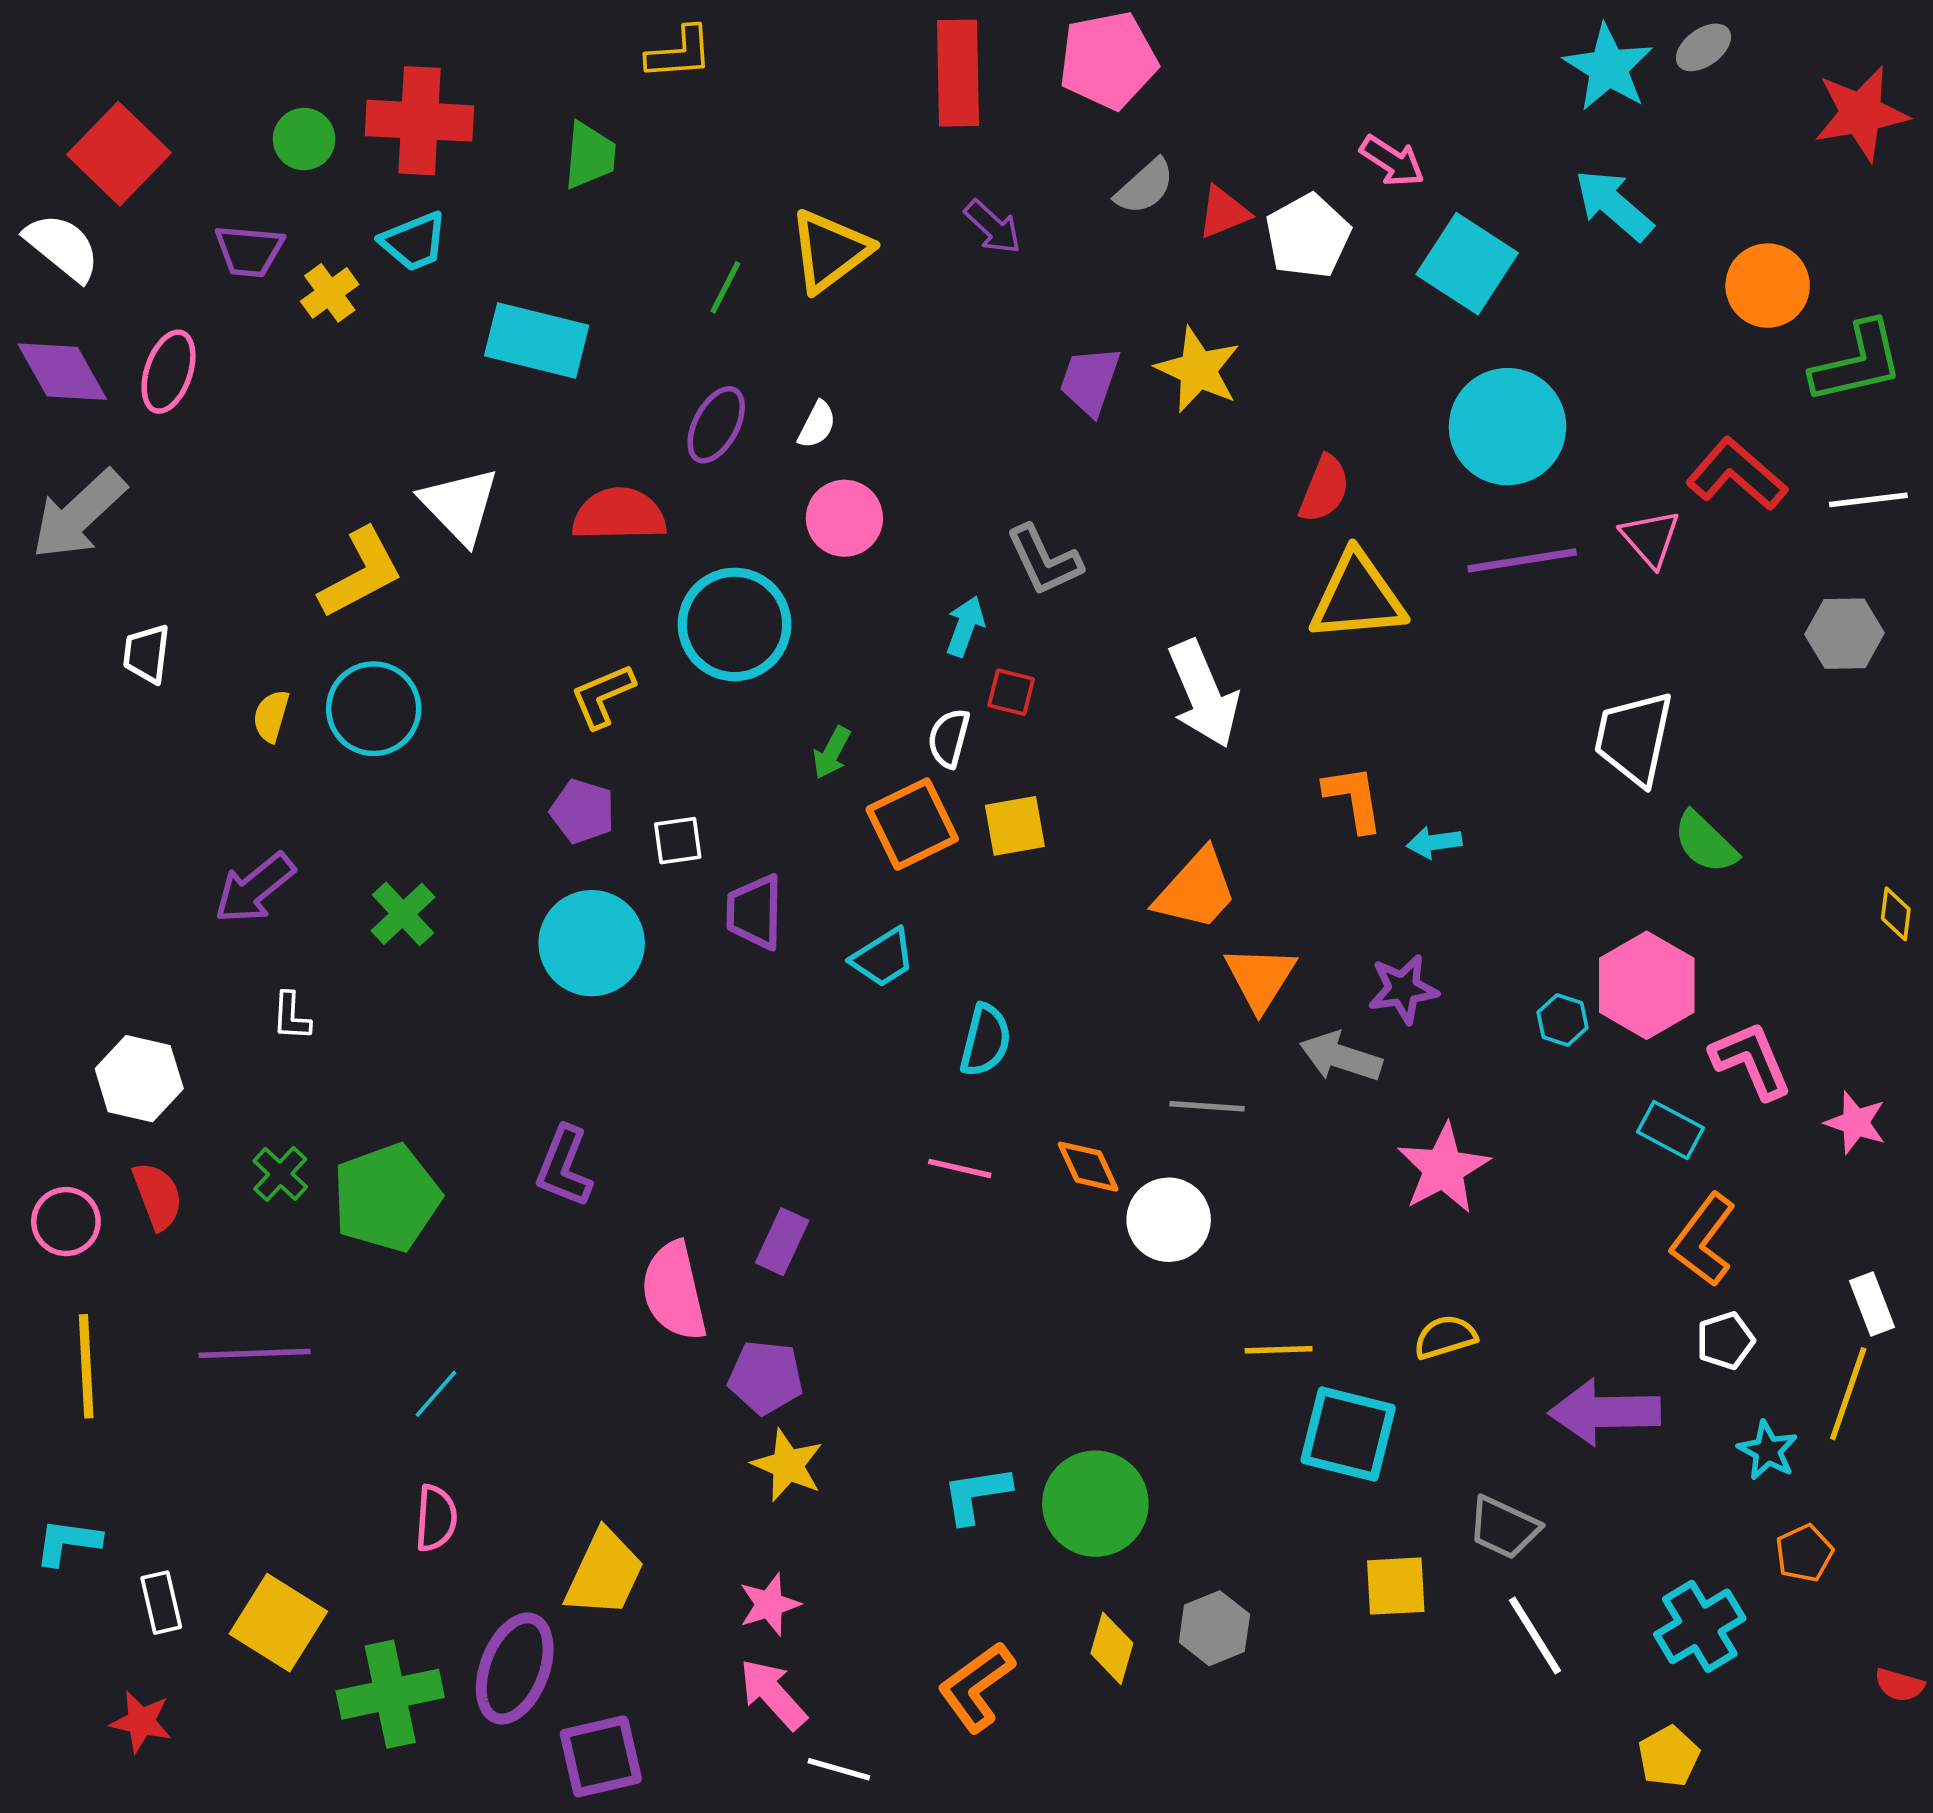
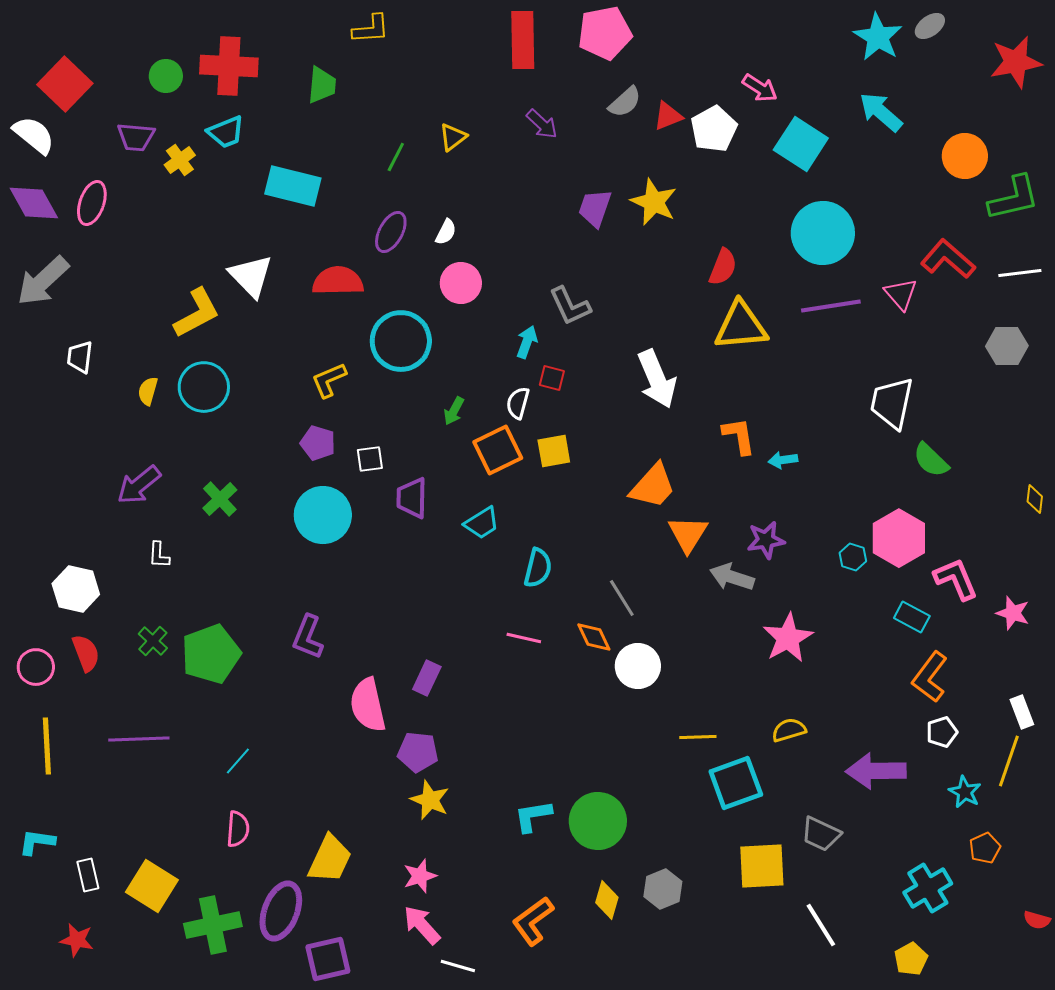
yellow triangle: (830, 251) -> (453, 137), size x0.6
gray line: (1207, 1106) -> (622, 598), moved, turned 54
cyan square: (1348, 1434) -> (736, 783), turned -34
yellow square: (1396, 1586) -> (762, 866), size x1.4
white line: (1535, 1636) -> (821, 925), moved

